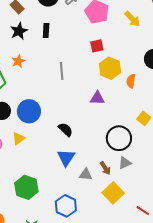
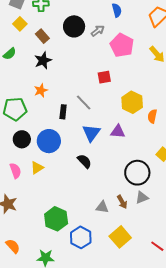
black rectangle: (46, 30) -> (63, 112), moved
red square: (97, 46) -> (104, 77), moved
gray line: (62, 71) -> (84, 103), turned -42
blue triangle: (66, 158) -> (91, 133), moved
green hexagon: (26, 187) -> (56, 219), moved
yellow square: (113, 193) -> (120, 237), moved

